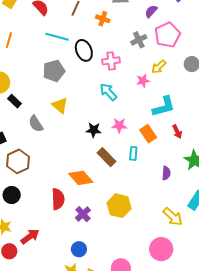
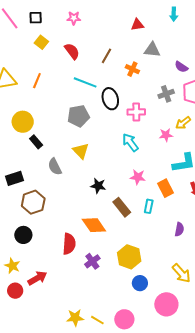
purple semicircle: (151, 11) -> (181, 67), turned -104
black star: (94, 130) -> (98, 186), moved
blue circle: (79, 249) -> (140, 283), moved

